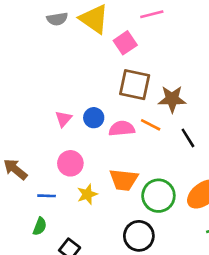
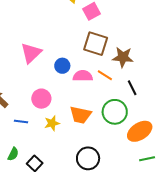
pink triangle: (63, 119) -> (31, 53), moved, size x1.6
green circle: (158, 196) -> (115, 112), moved
green semicircle: (40, 226) -> (13, 154), moved

